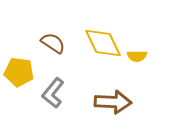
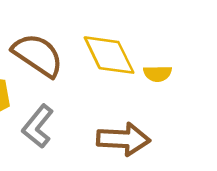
brown semicircle: (53, 43) -> (38, 55), size x1.5

